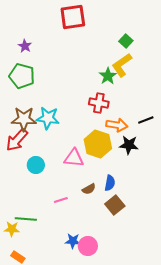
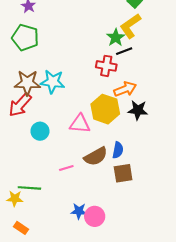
black line: (146, 120) -> (124, 51), moved
orange arrow: (117, 125) -> (125, 89), turned -30
brown semicircle: (89, 189) -> (96, 156), size x1.6
brown square: (115, 205) -> (123, 173), turned 30

